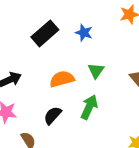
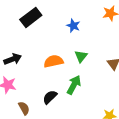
black rectangle: (45, 33) -> (31, 17), moved
black semicircle: (53, 115) -> (50, 97), moved

